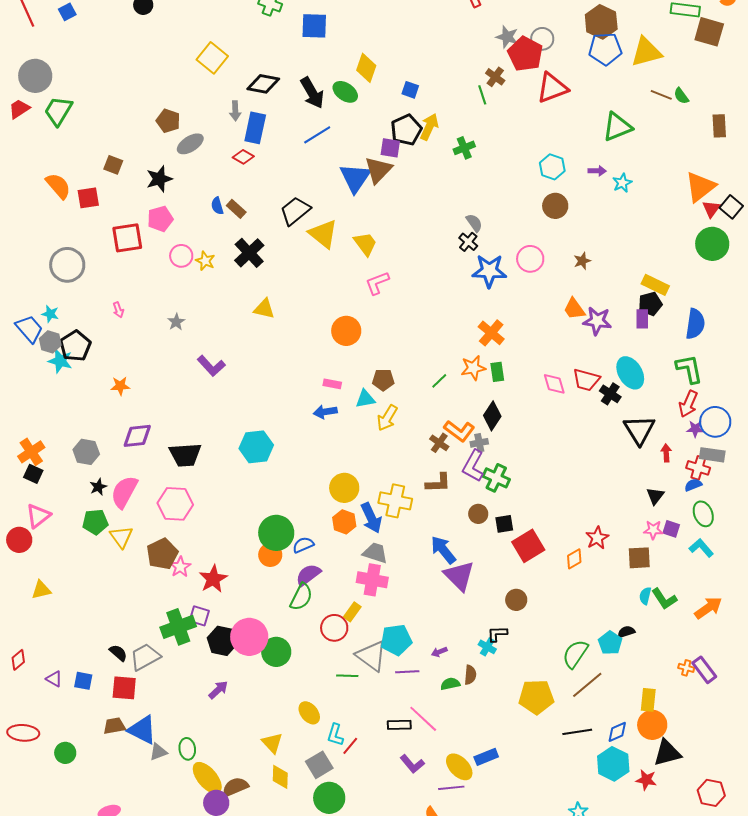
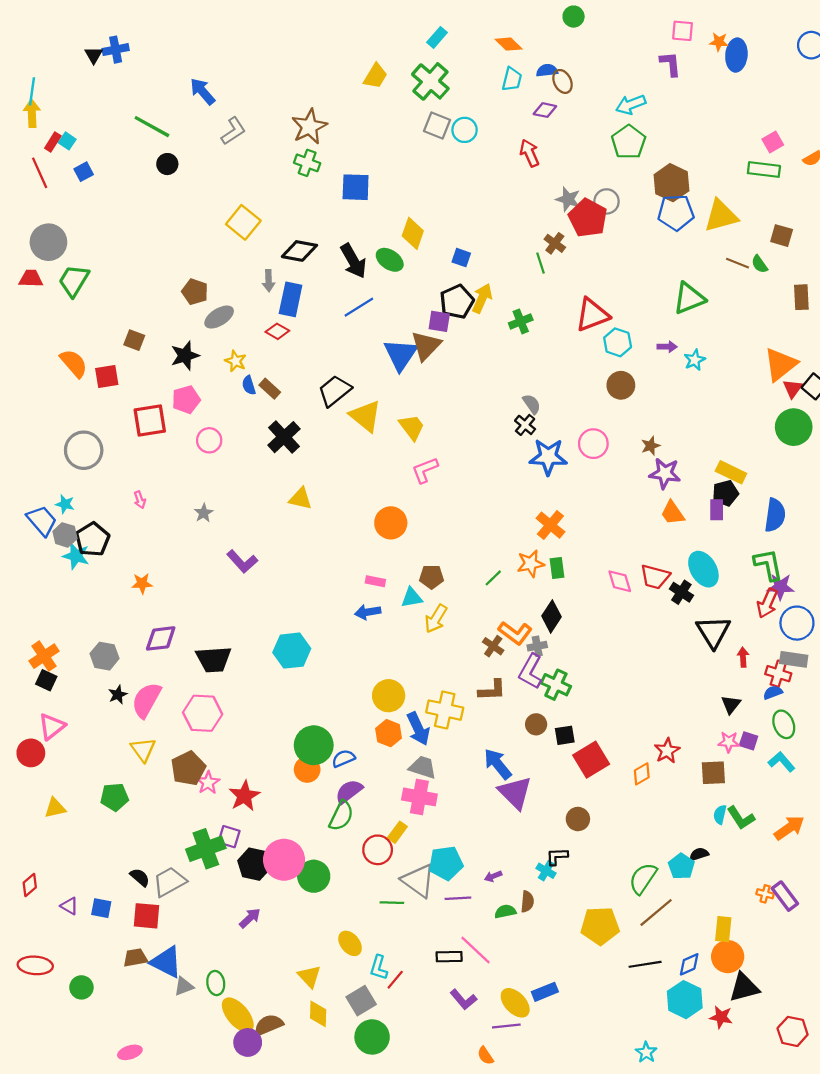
brown square: (709, 32) -> (782, 236), moved, size x0.7
red triangle: (552, 88) -> (592, 315), moved
red trapezoid: (19, 109) -> (31, 278), turned 35
yellow star: (205, 261) -> (236, 361), moved
orange trapezoid: (574, 309) -> (673, 513), moved
purple star: (597, 321) -> (665, 473), moved
purple star: (695, 429) -> (780, 587), moved, size x1.4
green pentagon: (95, 522) -> (114, 797), moved

